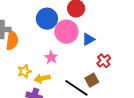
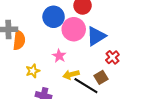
blue triangle: (88, 39) -> (96, 36), size x1.5
yellow arrow: (42, 78) -> (71, 75), moved

